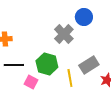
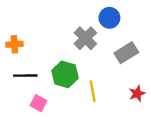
gray rectangle: (89, 65) -> (126, 53), moved
pink square: (31, 82) -> (38, 103), moved

